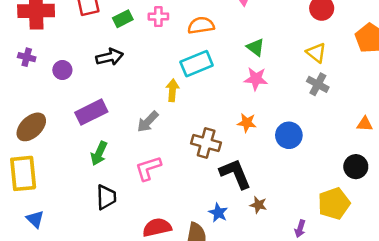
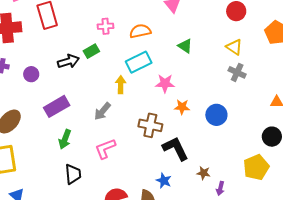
green rectangle: (123, 19) -> (91, 51), moved
pink star: (256, 79) -> (165, 83), moved
brown star: (258, 205) -> (204, 173), moved
purple arrow: (300, 229) -> (220, 188), moved

